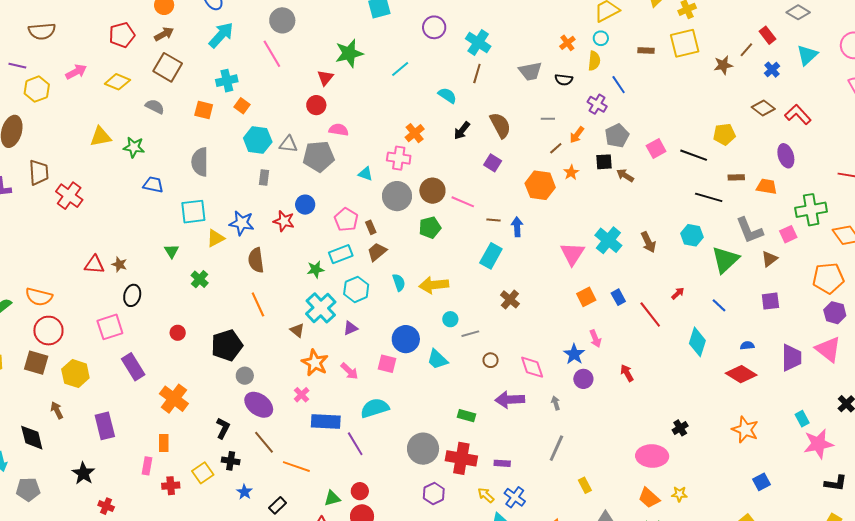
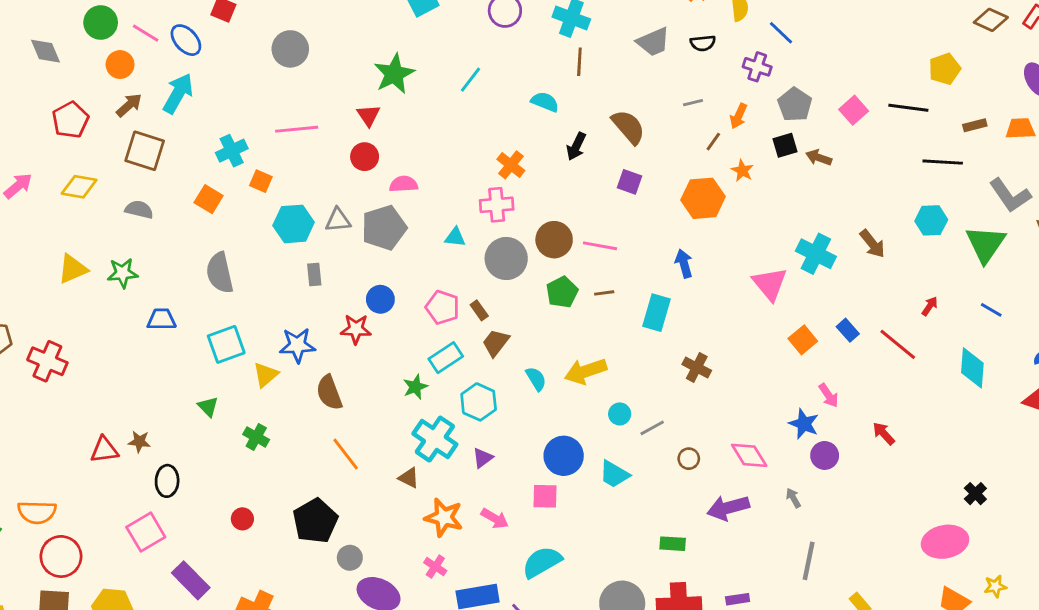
cyan arrow: (221, 35) -> (178, 93), moved
pink line: (272, 54) -> (297, 129), moved, turned -52
orange square: (204, 110) -> (209, 199), turned 30
brown line: (494, 220) -> (604, 293), moved

